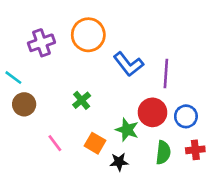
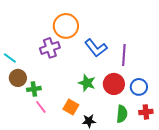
purple cross: (41, 43) -> (50, 48), moved
green cross: (82, 100) -> (34, 89), moved, turned 32
green star: (127, 130) -> (87, 83), moved

